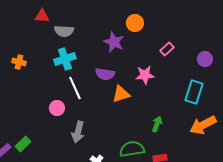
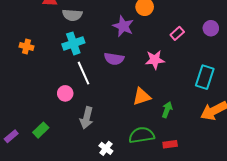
purple circle: (205, 59) -> (211, 28), moved
orange triangle: (121, 94) -> (142, 96), moved
green rectangle: (23, 144) -> (41, 130), moved

